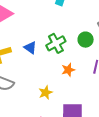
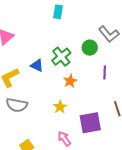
orange star: (68, 70) -> (70, 81), moved

